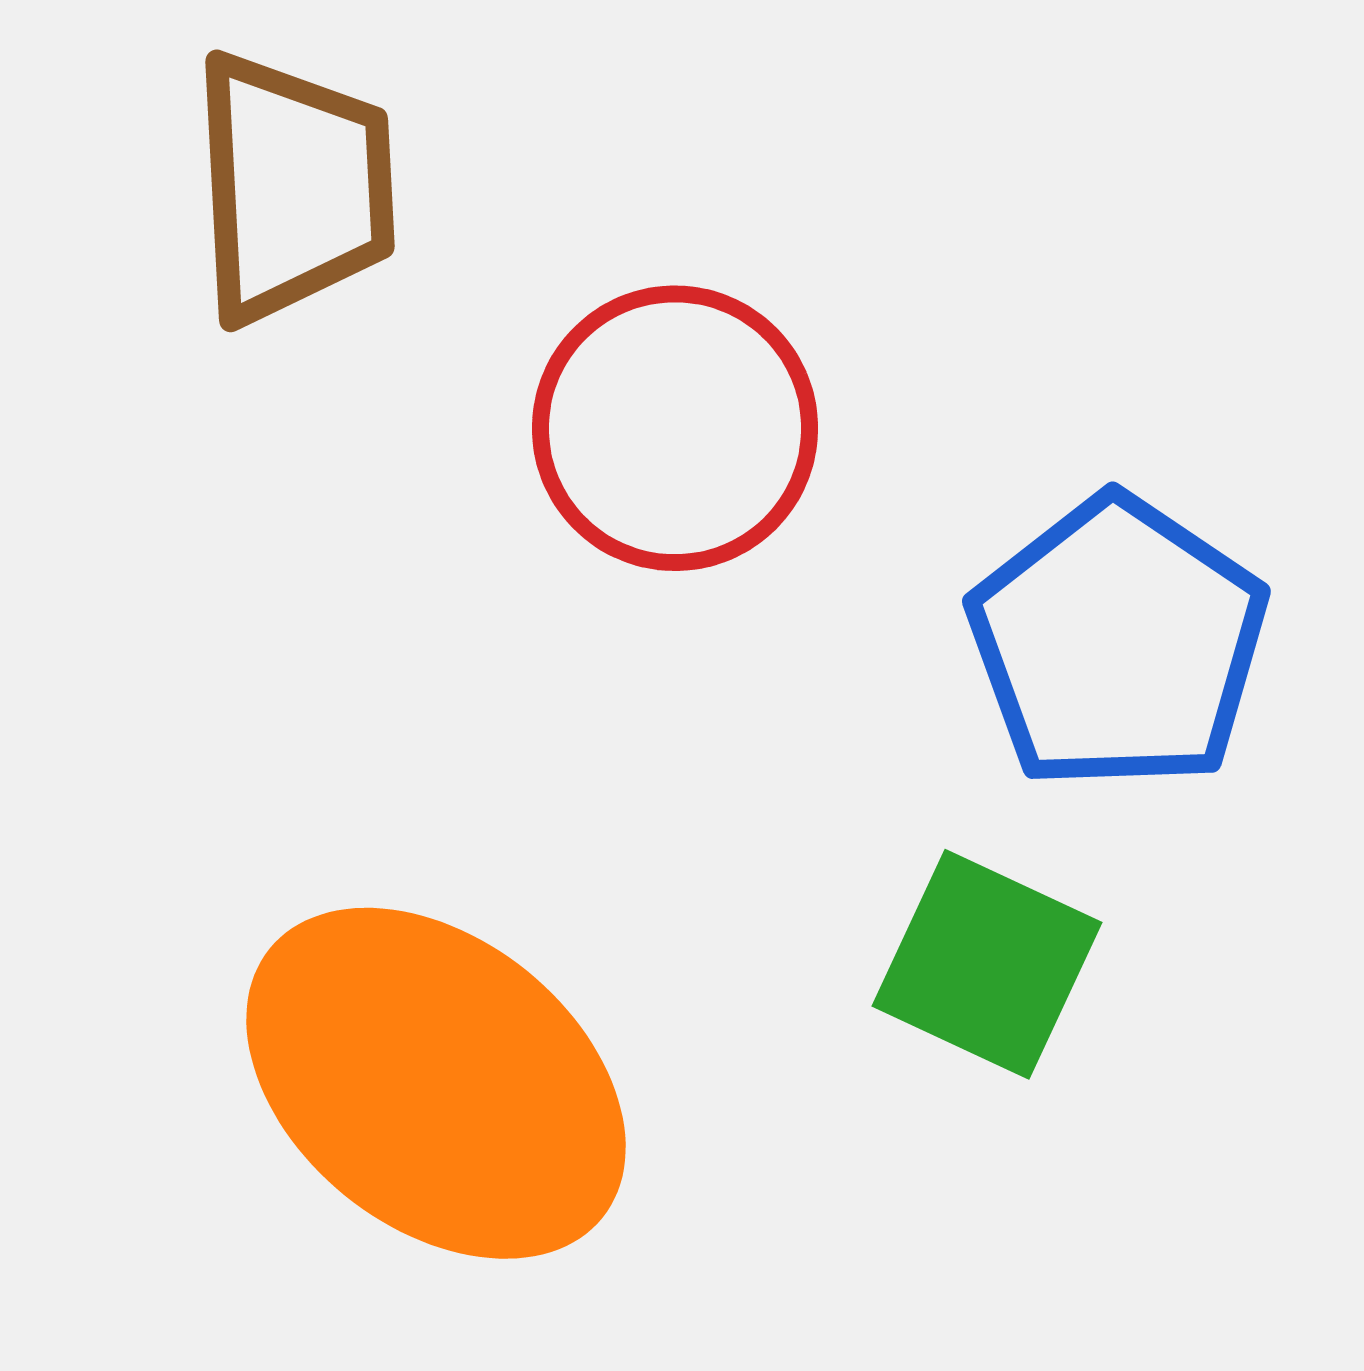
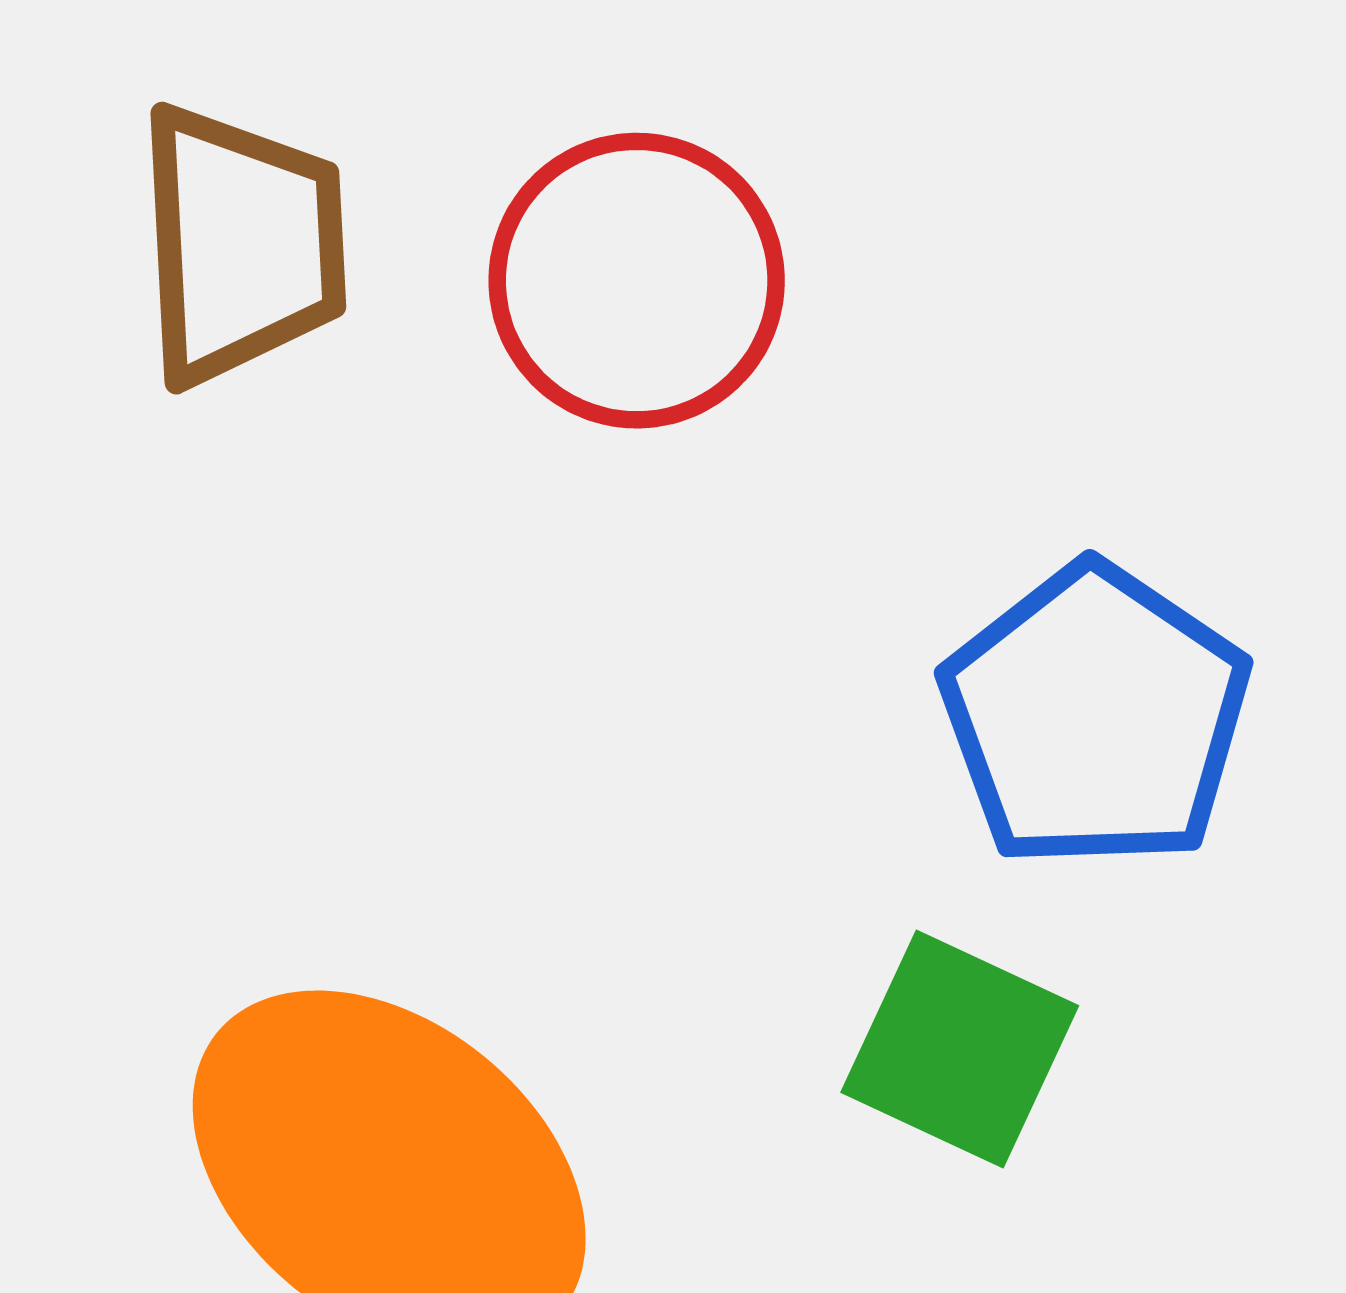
red circle: (675, 428) -> (637, 281), moved

